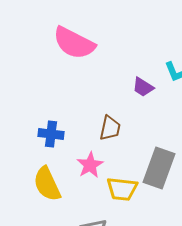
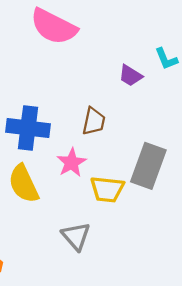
blue cross: (51, 134) -> (28, 128), size x1.5

